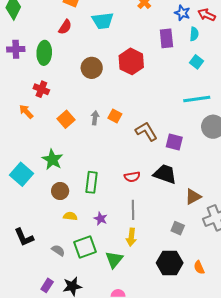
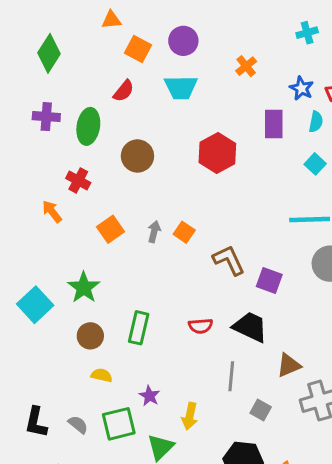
brown circle: (92, 68) -> (137, 156), moved
gray line: (133, 210) -> (231, 376), moved
purple star: (101, 219) -> (149, 396), moved
black L-shape: (24, 237) -> (36, 422), moved, turned 30

